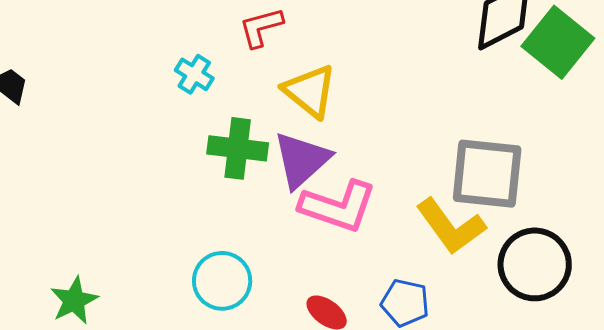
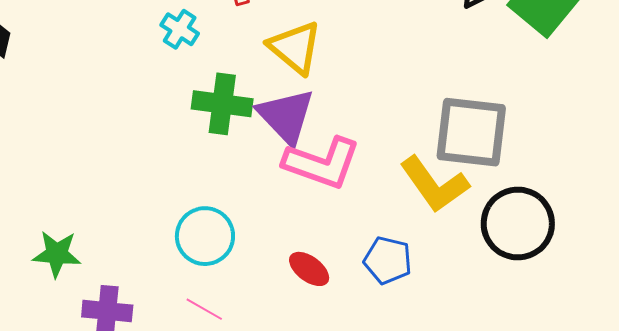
purple triangle: (302, 160) -> (286, 116), turned -32
green star: (74, 300) -> (57, 254), turned 30

